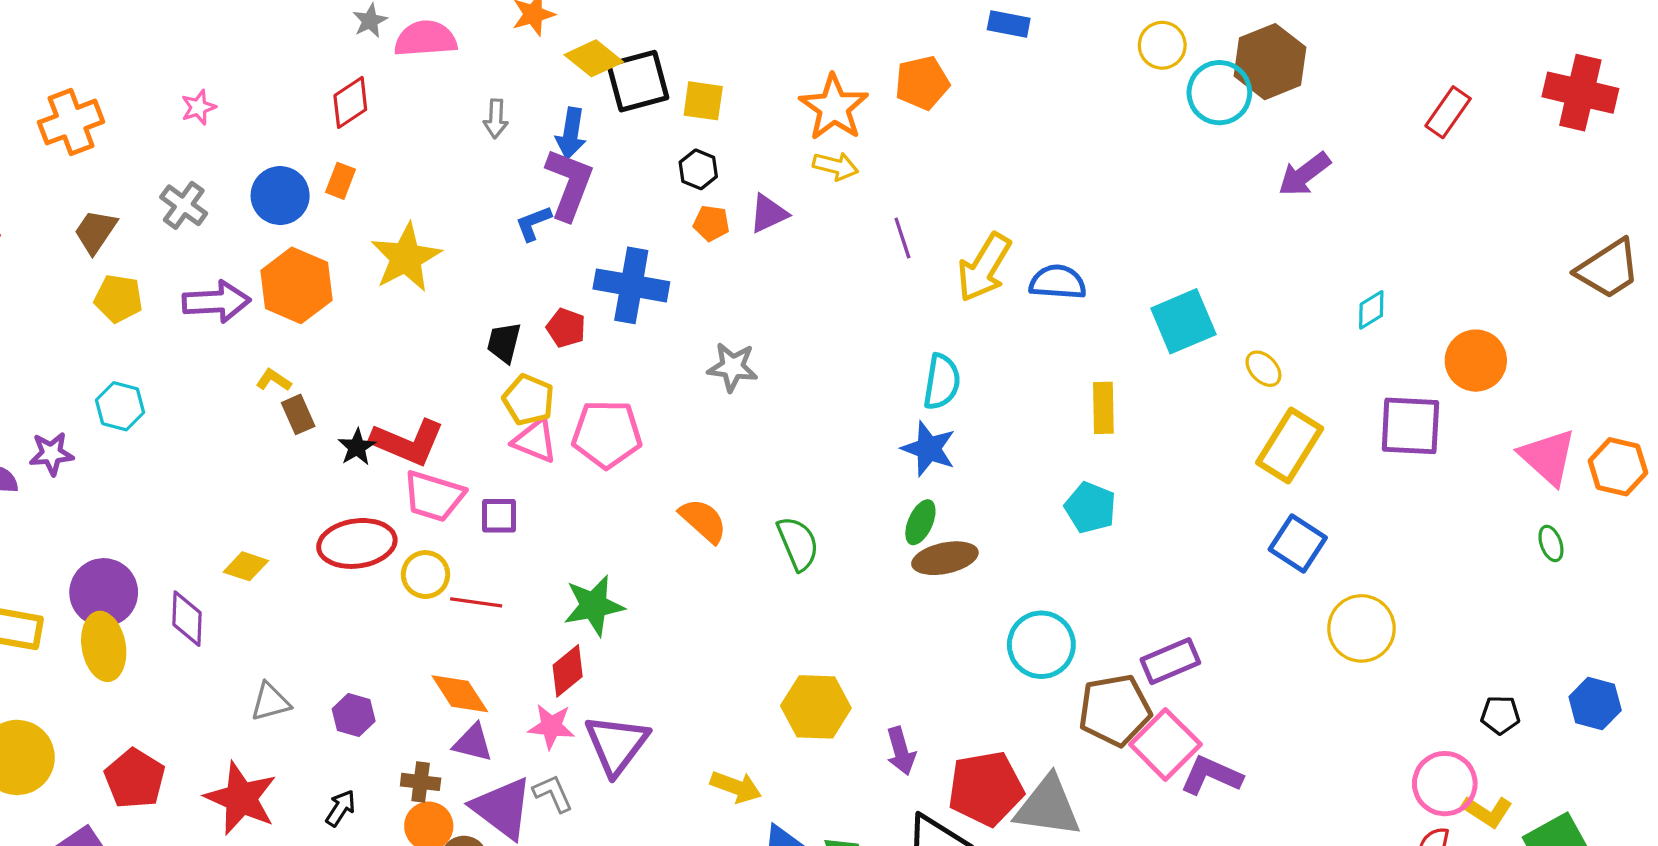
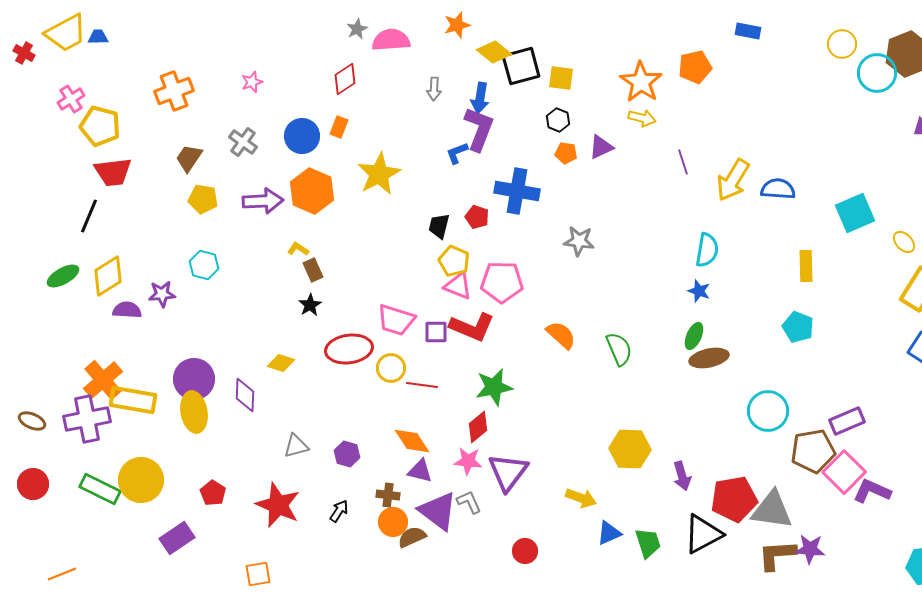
red L-shape: (408, 442) -> (472, 327), moved
black star: (357, 447) -> (310, 305), moved
blue star: (929, 449) -> (699, 291), size x0.7
red pentagon: (135, 779) -> (213, 493), size x0.7

